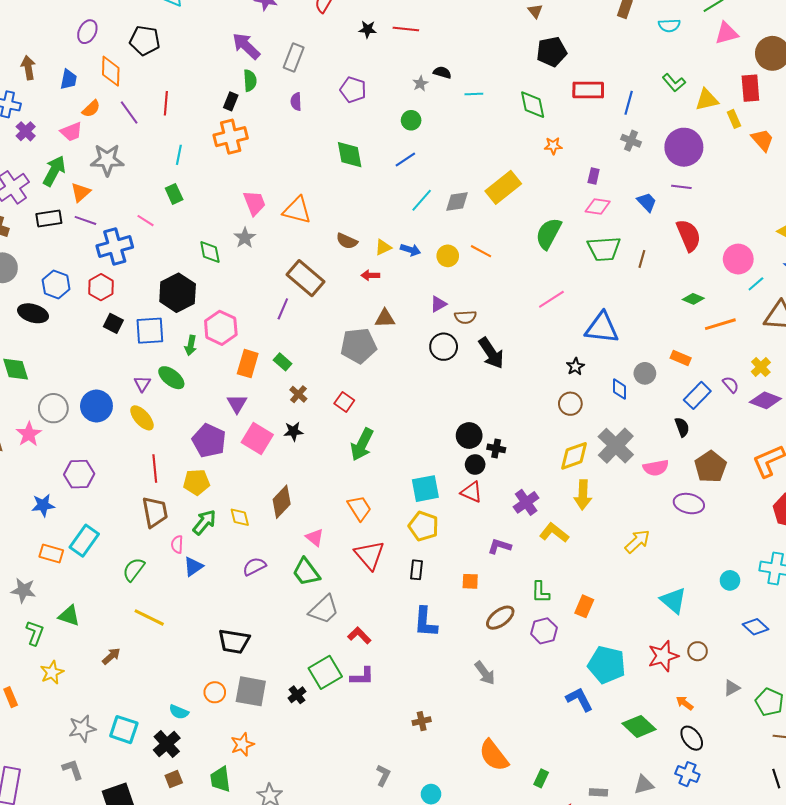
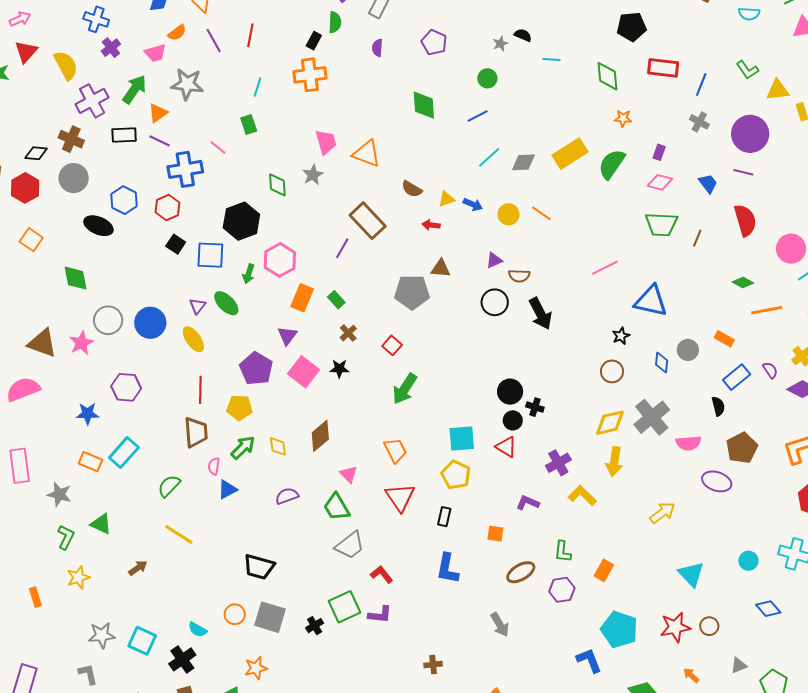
green semicircle: (548, 233) -> (612, 164), moved

